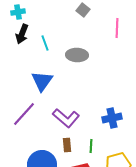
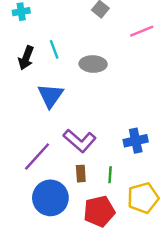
pink line: (117, 28) -> (142, 31), turned 66
black arrow: (22, 34) -> (26, 58), moved
purple line: (24, 114) -> (37, 156), moved

